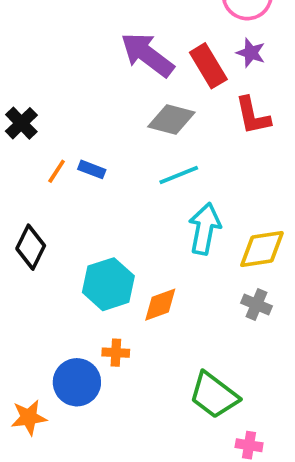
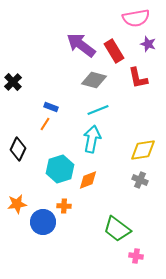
purple star: (251, 53) -> (148, 44), moved
orange line: (57, 171) -> (45, 124), moved
cyan arrow: (205, 229) -> (92, 139), moved
orange star: (29, 417) -> (17, 204), moved

